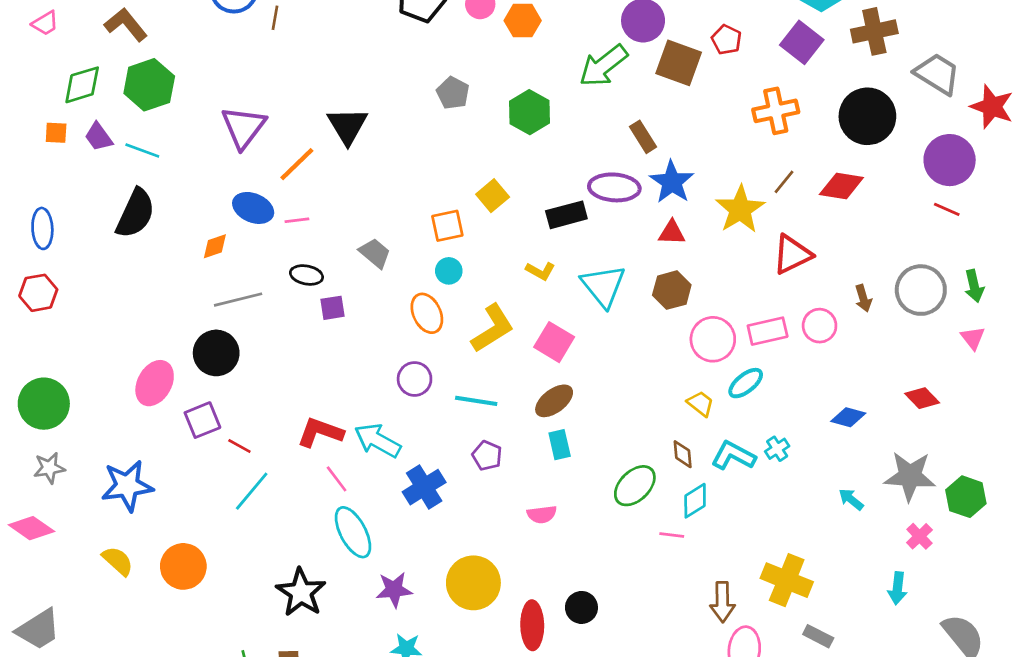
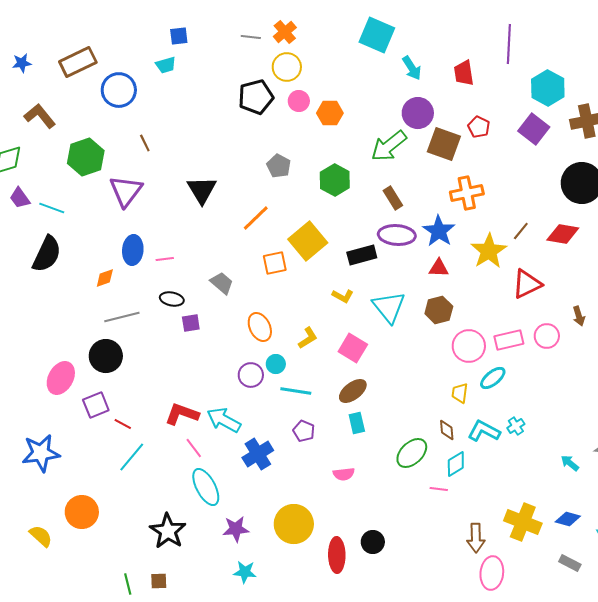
brown line: (275, 18) -> (145, 143), moved, turned -36
green hexagon: (149, 85) -> (86, 157), moved
orange cross: (776, 111) -> (467, 193), moved
brown rectangle: (643, 137) -> (393, 198), moved
orange line: (297, 164) -> (256, 218), moved
yellow square: (493, 196) -> (308, 241), size x1.6
blue ellipse: (253, 208) -> (133, 250), turned 72
cyan circle: (449, 271) -> (276, 364), moved
yellow L-shape: (493, 328) -> (308, 338), size x0.6
yellow trapezoid: (701, 404) -> (460, 393), turned -120
blue diamond: (848, 417) -> (568, 519), moved
yellow semicircle: (118, 561) -> (41, 536), moved
gray rectangle: (818, 636) -> (570, 563), moved

